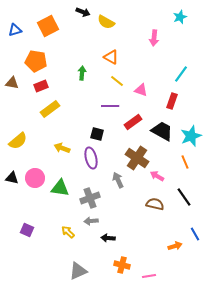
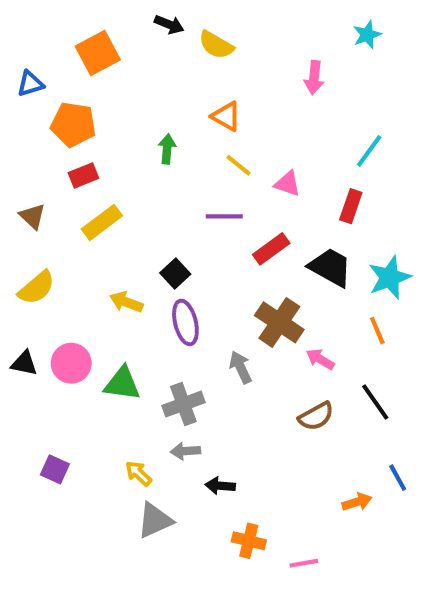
blue triangle: (15, 30) -> (30, 84), moved
brown triangle: (12, 83) -> (32, 216), moved, turned 32
black square: (97, 134) -> (175, 273), moved, turned 32
brown semicircle: (155, 204) -> (316, 416), turned 138
gray triangle: (78, 271) -> (155, 520), moved

